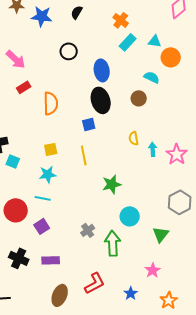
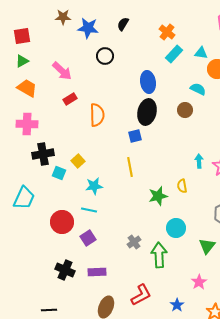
black circle: (69, 51) -> (105, 56), moved
black ellipse: (101, 100) -> (147, 112), turned 30
yellow semicircle: (134, 138) -> (182, 186), moved
yellow square: (51, 149) -> (78, 161), moved, turned -32

